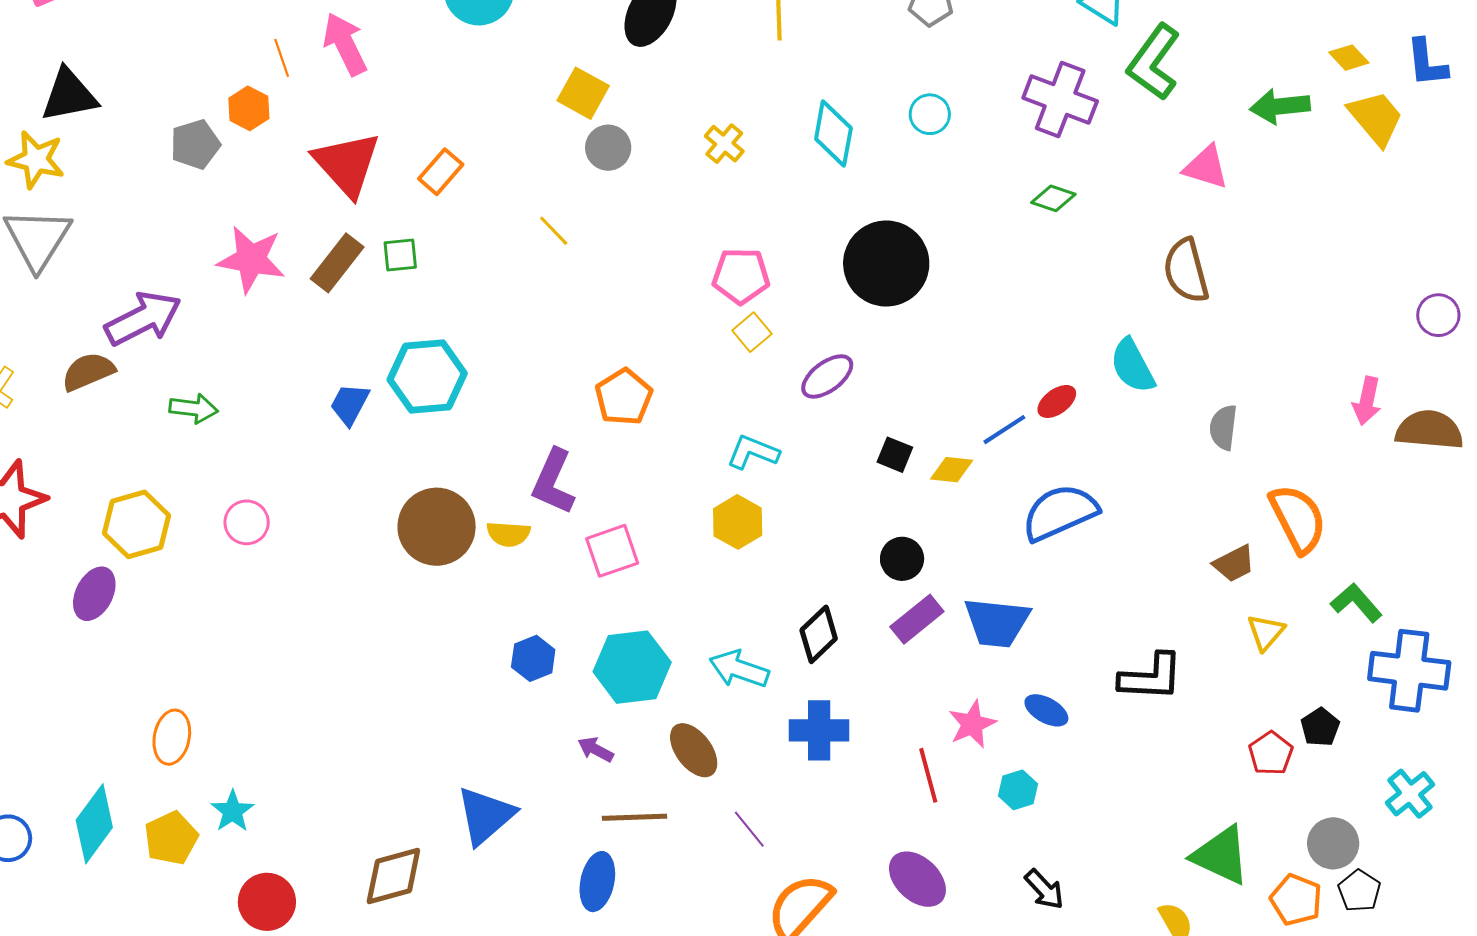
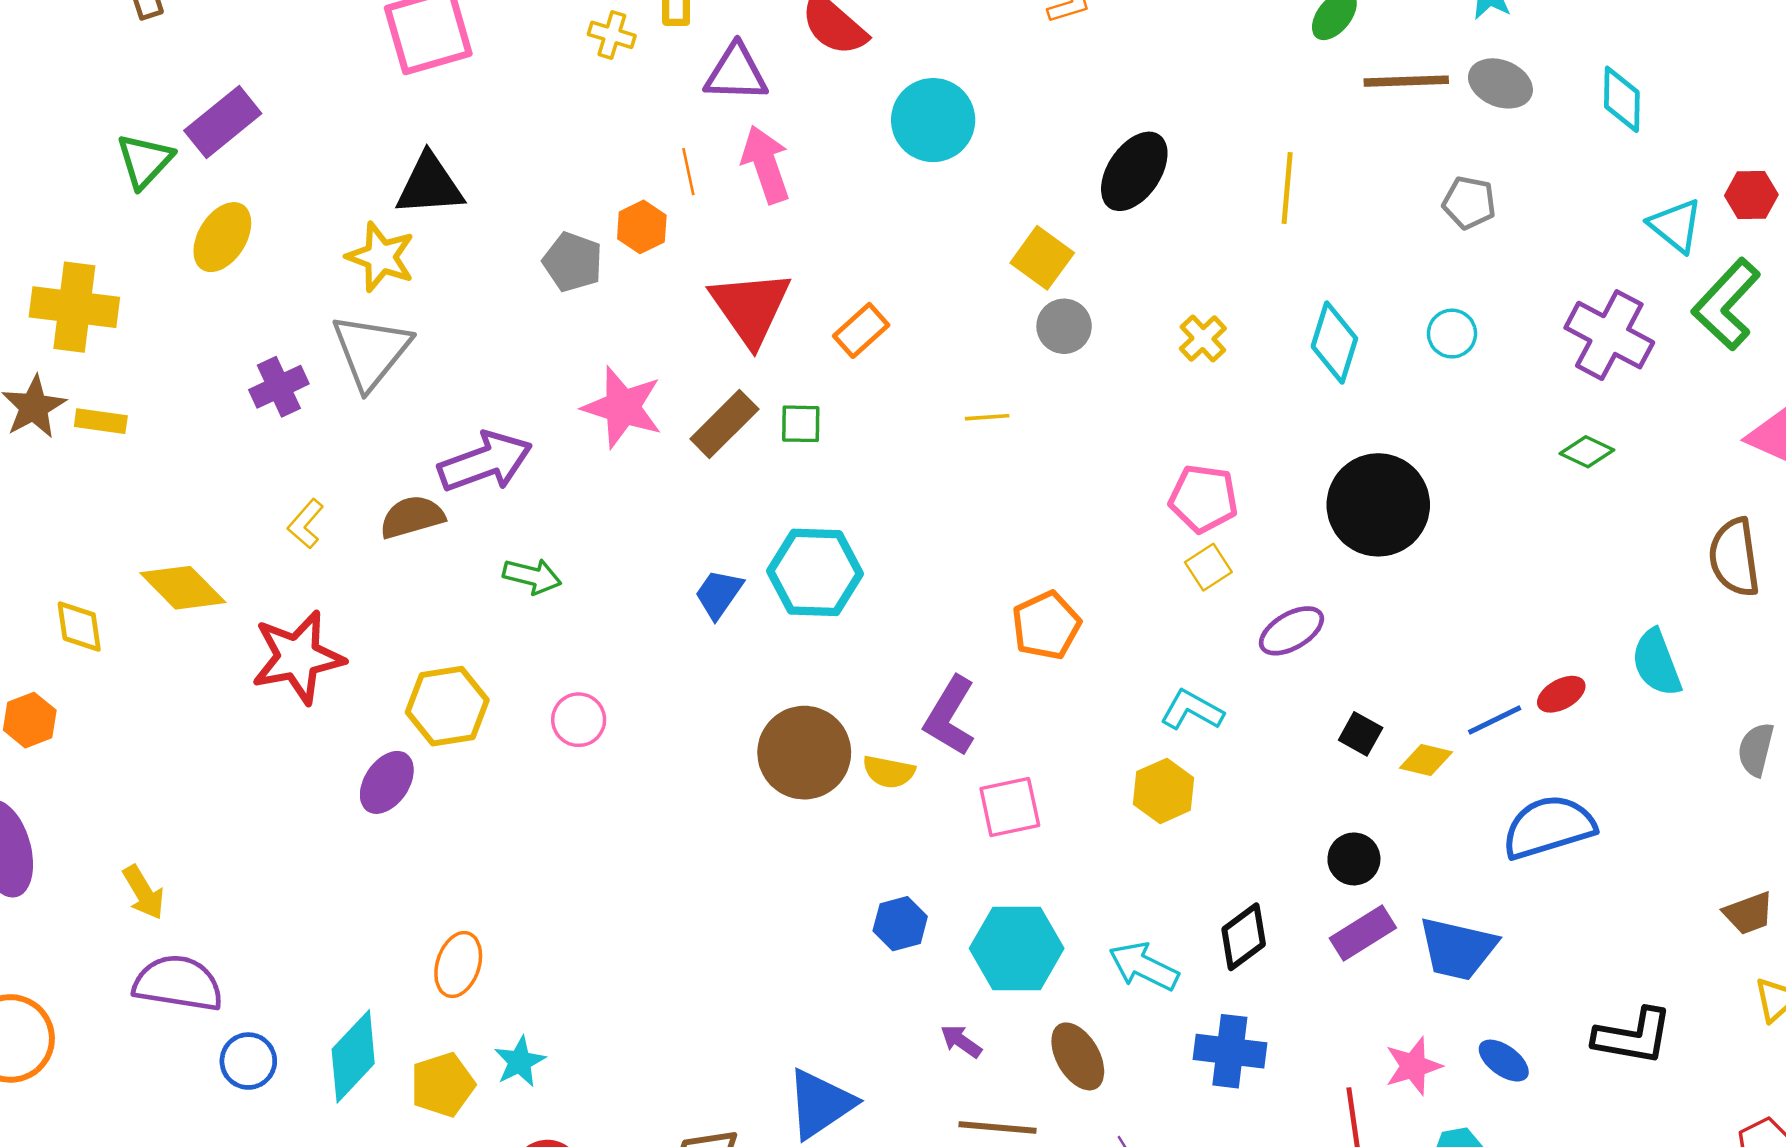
gray pentagon: (195, 144) -> (573, 262), turned 30
yellow line: (554, 231) -> (987, 417), turned -57

